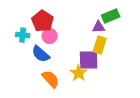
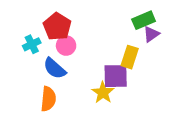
purple triangle: (99, 27) -> (151, 34), moved, turned -32
cyan cross: (23, 35) -> (32, 44), turned -32
orange semicircle: (51, 79) -> (48, 99), moved, turned 48

